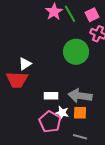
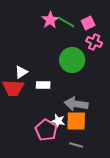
green line: (70, 14) -> (66, 22), turned -30
white rectangle: (51, 96) -> (43, 85), moved
orange square: (80, 113) -> (76, 121), size x1.5

